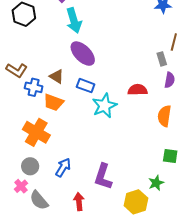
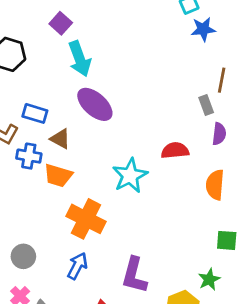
blue rectangle: (86, 86) -> (35, 113), moved
orange cross: (36, 132) -> (86, 219), moved
gray circle: (30, 166) -> (23, 256), moved

